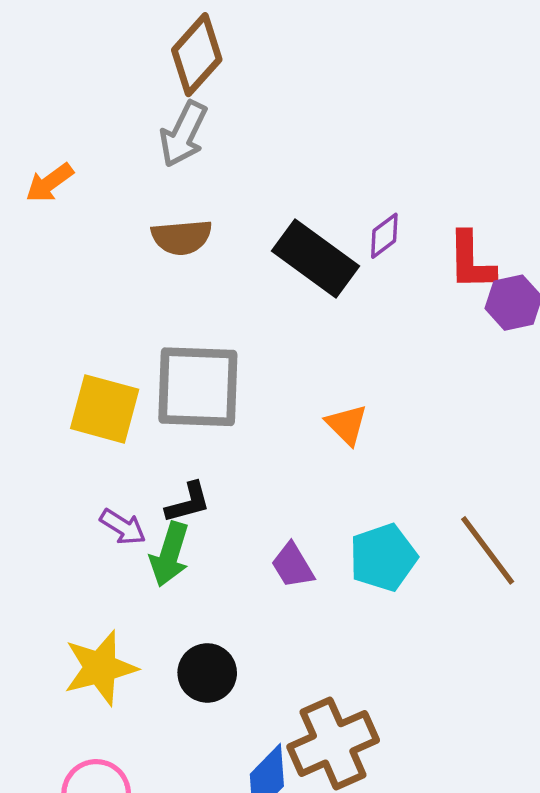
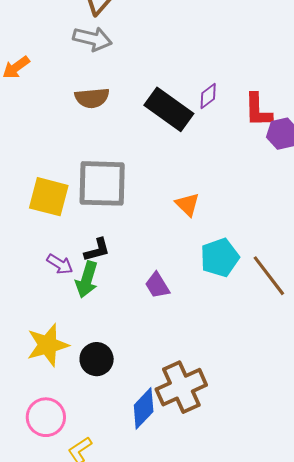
gray arrow: (183, 134) -> (93, 39), turned -102
cyan pentagon: (383, 557) -> (220, 258), moved
black circle: (207, 673) -> (97, 359), moved

